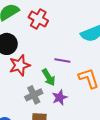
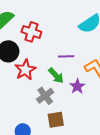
red cross: (38, 19) -> (31, 32), moved
purple star: (60, 97) -> (77, 86), moved

